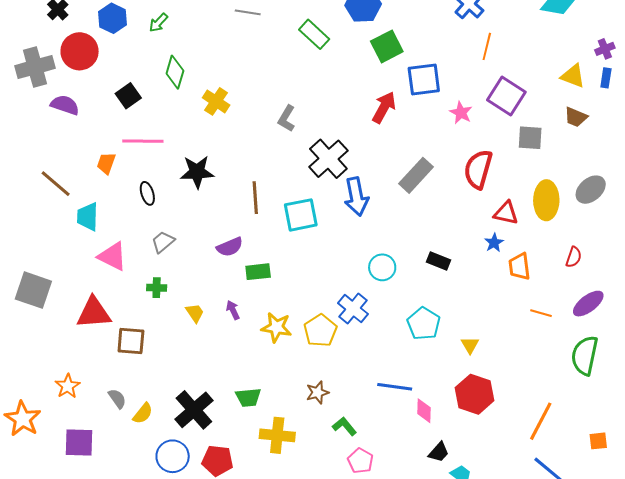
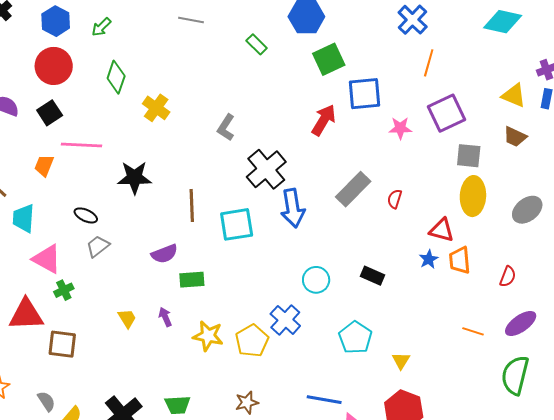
green rectangle: (314, 34) -> (257, 44), size x0.7
red circle: (80, 51) -> (54, 66), moved
black square: (128, 96) -> (50, 113), moved
purple square: (506, 96) -> (446, 113), turned 30
pink star: (461, 113) -> (400, 128), turned -30
red semicircle: (478, 169) -> (395, 199), moved, size x0.5
black ellipse: (147, 193) -> (86, 215), moved, turned -50
yellow ellipse: (546, 200) -> (473, 196), moved
orange trapezoid: (519, 266) -> (460, 260), moved
green cross: (157, 288) -> (64, 290), moved, turned -30

